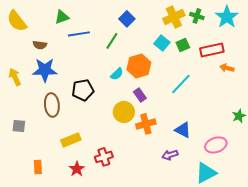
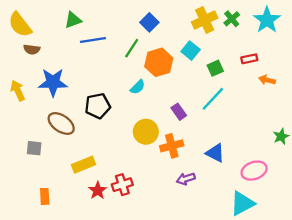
green cross: (197, 16) -> (232, 19), turned 32
brown semicircle: (40, 45) -> (32, 49), moved
green square: (183, 45) -> (215, 68), moved
red rectangle: (212, 50) -> (249, 59), size x0.6
orange hexagon: (139, 66) -> (159, 62), moved
purple rectangle: (140, 95) -> (179, 112), moved
brown ellipse: (52, 105) -> (61, 123), turned -50
gray square: (19, 126) -> (34, 148), moved
purple arrow: (170, 155) -> (186, 179), moved
red star: (77, 169) -> (98, 191), moved

